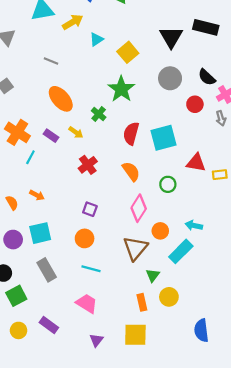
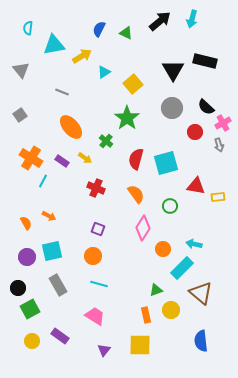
red cross: (88, 165) -> (96, 188), turned -30
brown triangle: (135, 248) -> (201, 293), moved, turned -30
green triangle: (153, 275) -> (156, 290), turned 32

